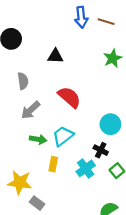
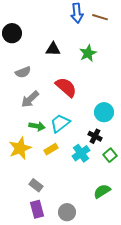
green star: (113, 58) -> (88, 53), moved
gray semicircle: (23, 81) -> (23, 72), turned 77
yellow rectangle: (53, 164) -> (51, 149), turned 48
yellow star: (20, 182) -> (20, 148), moved, turned -30

